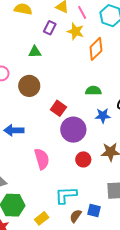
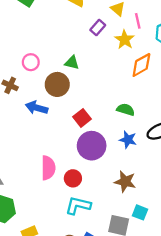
green triangle: (35, 52) -> (72, 63), moved
blue arrow: (14, 130) -> (37, 108), moved
red circle: (83, 159) -> (73, 178), moved
cyan L-shape: (66, 195) -> (78, 205), moved

